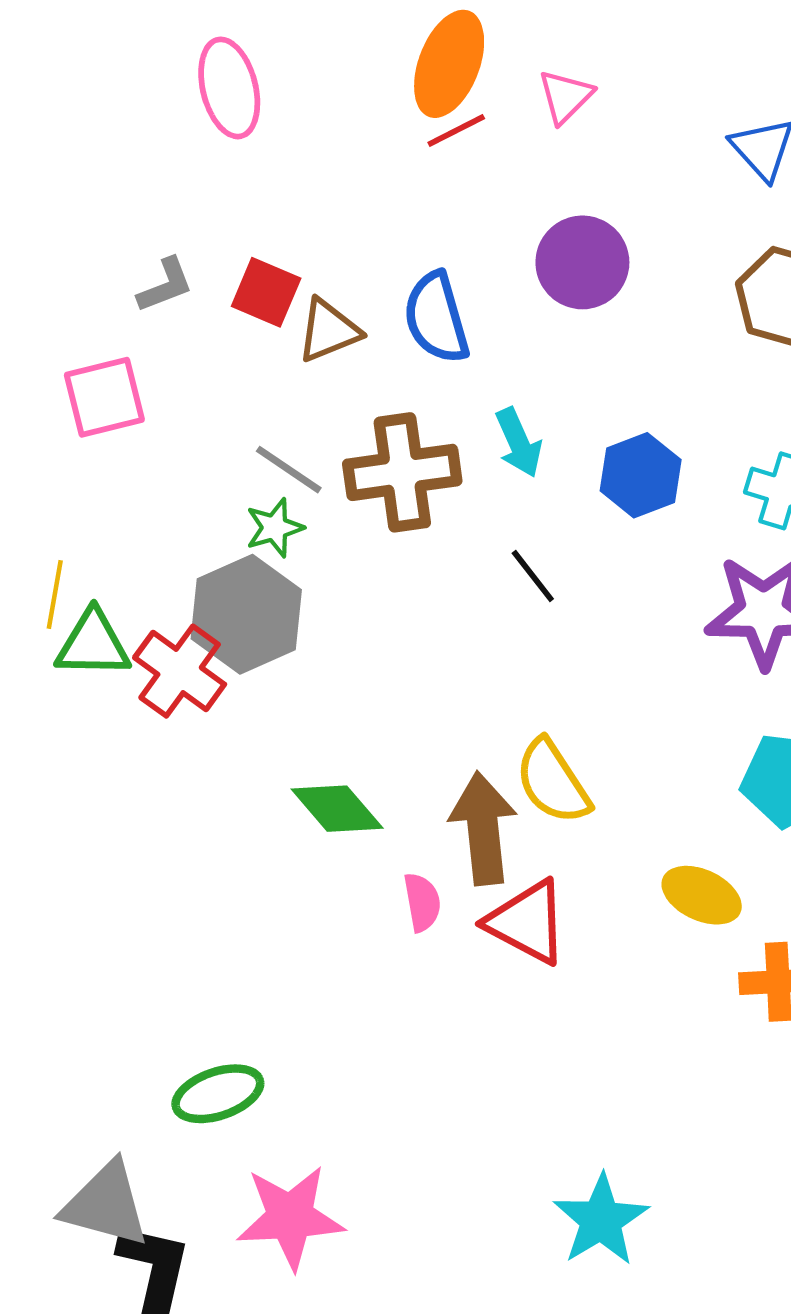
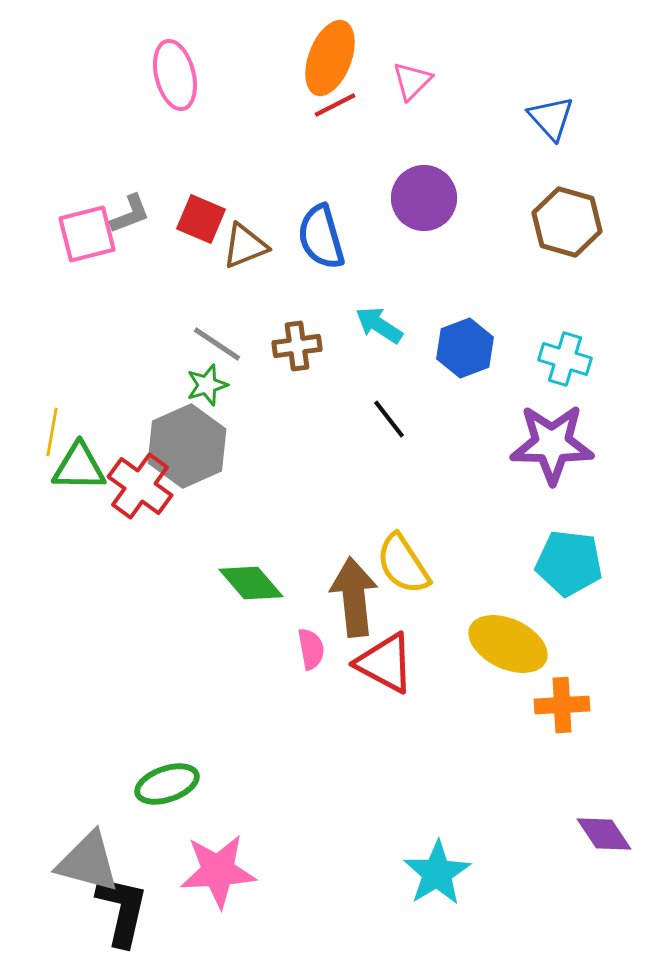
pink square: (104, 397) -> (87, 234), moved
cyan arrow: (519, 443) -> (379, 325), turned 147
brown cross: (402, 472) -> (297, 346), size x0.6
yellow ellipse: (702, 895) -> (508, 644), size x1.4

